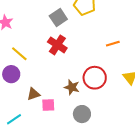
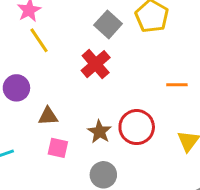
gray square: (58, 17) -> (108, 24), turned -30
yellow line: (19, 54) -> (39, 40), moved
brown triangle: (33, 94) -> (48, 116), moved

